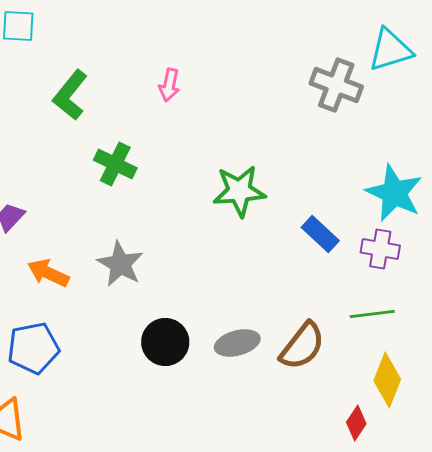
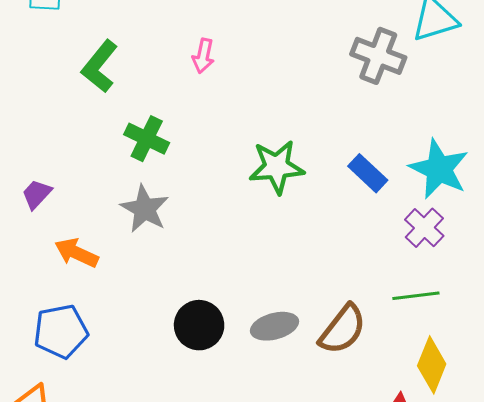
blue rectangle: (320, 234) -> (368, 173), moved
purple cross: (380, 249) -> (424, 228), turned 33
gray star: (120, 264) -> (145, 209), moved

